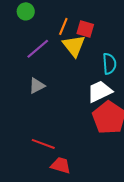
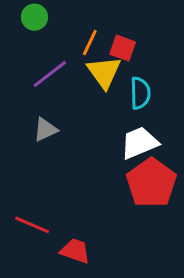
cyan semicircle: (109, 64) -> (140, 93), moved
red line: (43, 144) -> (32, 225), moved

